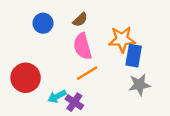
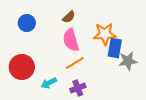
blue circle: (43, 23) -> (27, 23), moved
gray star: (139, 85) -> (128, 61), moved
purple cross: (74, 102) -> (78, 88), moved, turned 35

